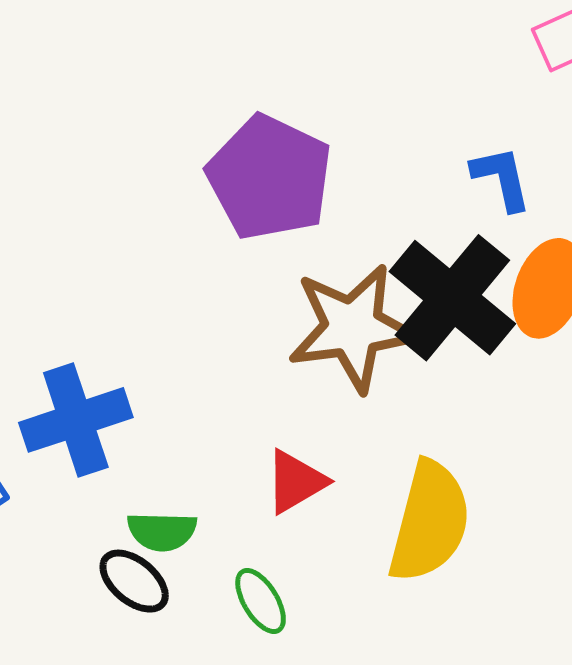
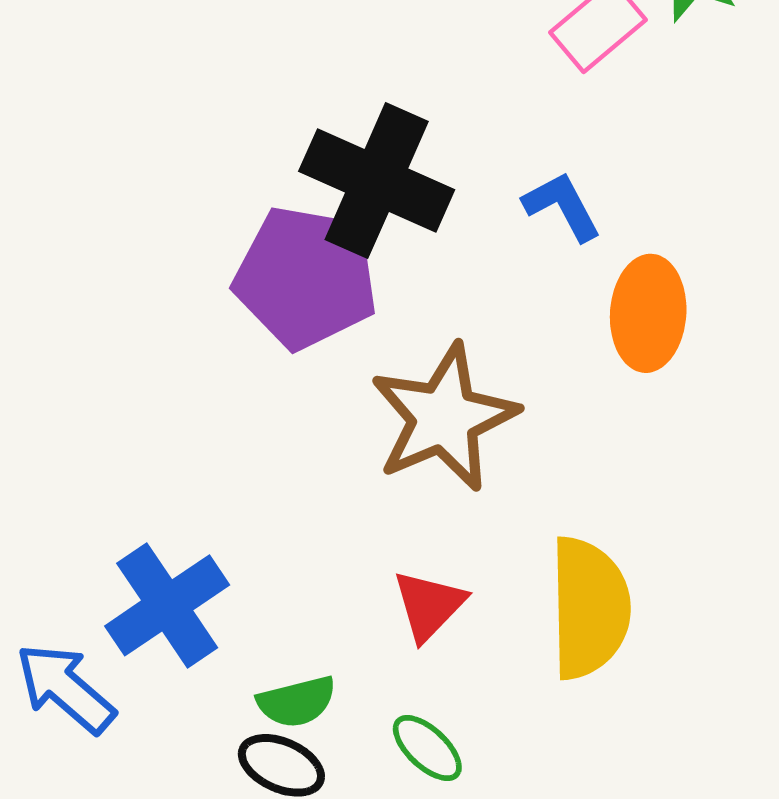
black cross: (452, 298) -> (377, 180), moved

